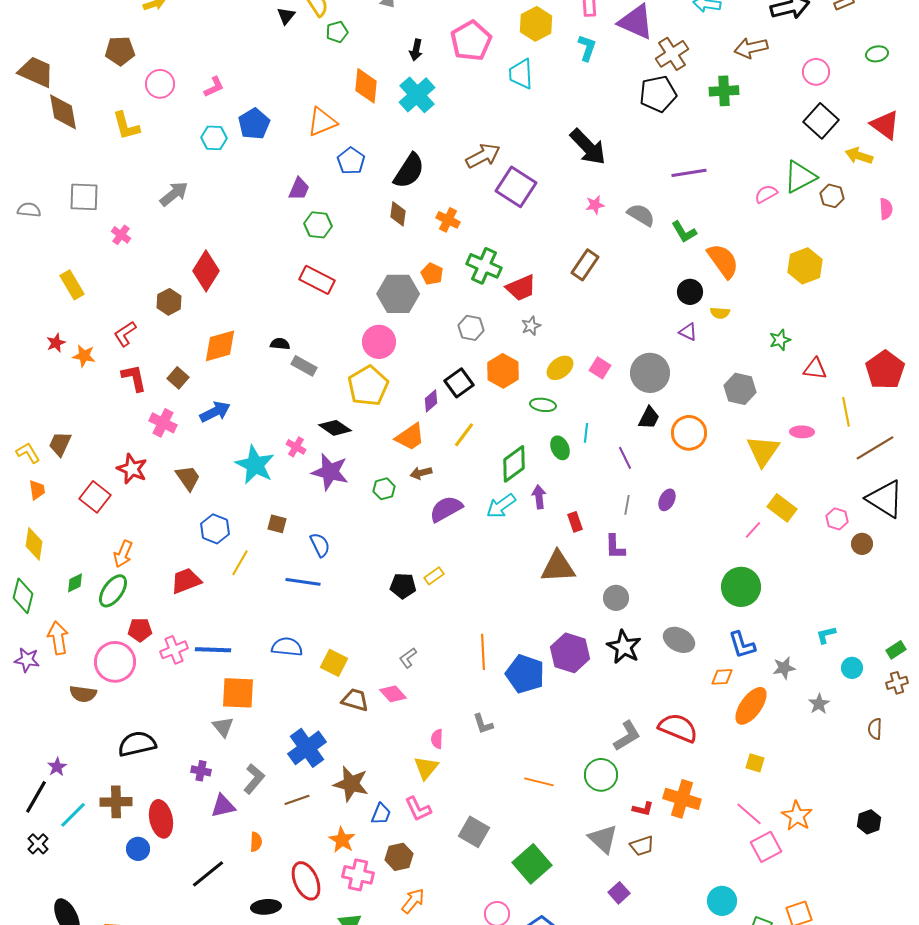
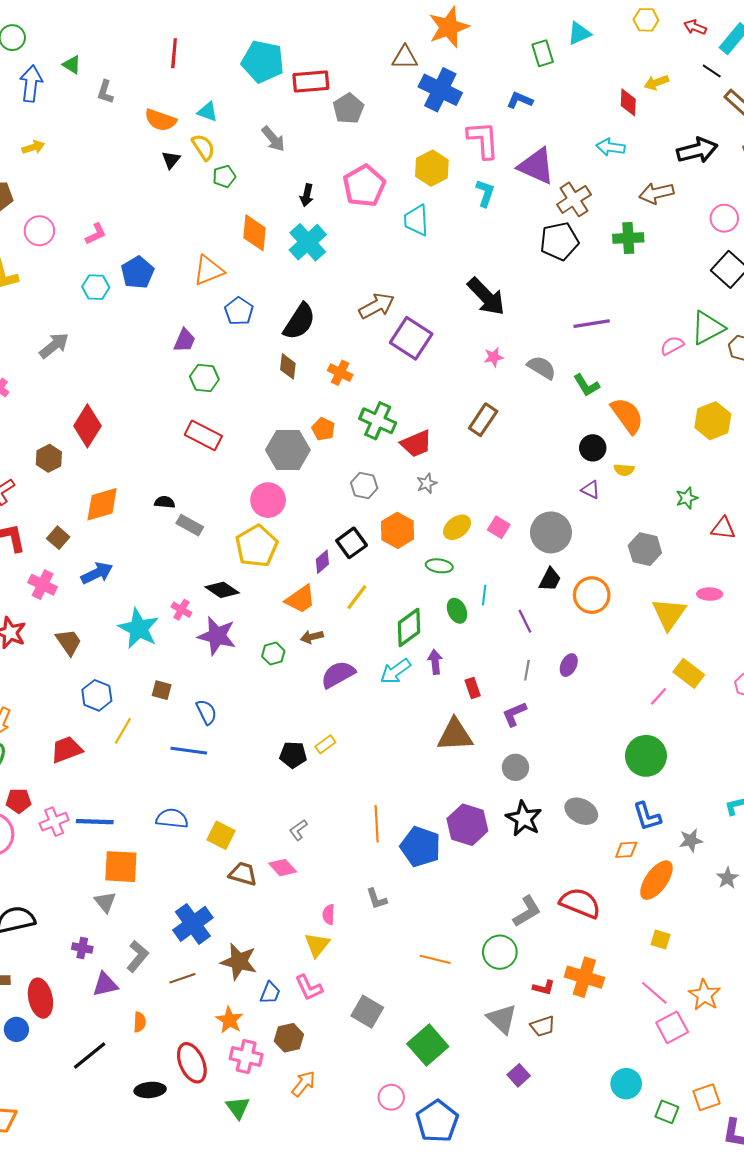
purple L-shape: (615, 547) -> (514, 714), turned 68

